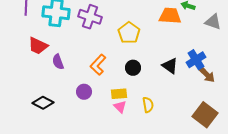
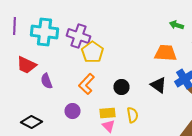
orange trapezoid: (170, 16) -> (166, 53), moved
yellow pentagon: (129, 33) -> (92, 52), moved
yellow semicircle: (148, 105) -> (132, 115), moved

